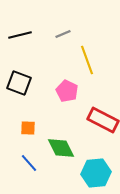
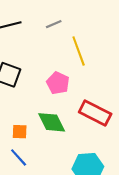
orange square: (28, 128) -> (20, 132), moved
green diamond: (61, 148) -> (52, 122), moved

